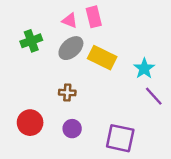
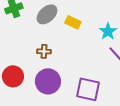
yellow rectangle: (102, 58) -> (73, 22), size x0.7
purple circle: (72, 129) -> (48, 81), size x1.6

